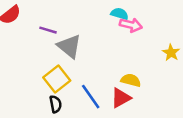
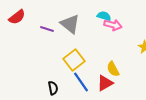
gray triangle: (69, 46) -> (70, 24), moved
yellow square: (57, 79) -> (74, 60), moved
yellow semicircle: (131, 80) -> (113, 69), turned -133

